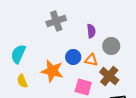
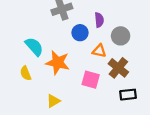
cyan semicircle: (18, 54) -> (34, 47), moved, turned 114
blue circle: (73, 57) -> (80, 33), moved

